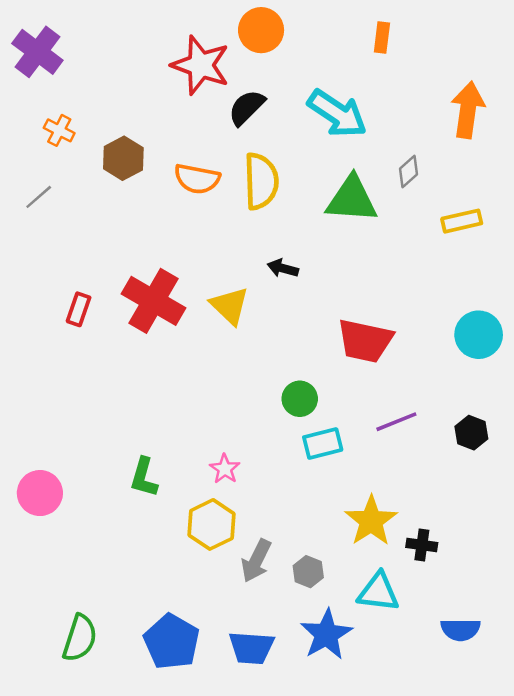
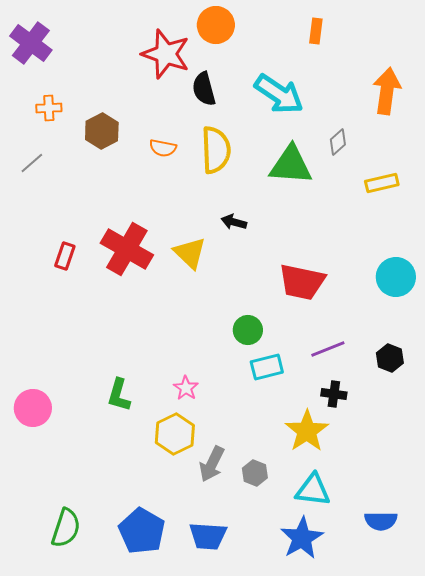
black semicircle: (247, 107) -> (204, 89), turned -60
orange cross: (59, 130) -> (49, 108), turned -30
orange semicircle: (197, 179) -> (163, 148), size x0.7
black cross: (422, 545) -> (334, 394), moved
blue star: (326, 634) -> (302, 538), moved

